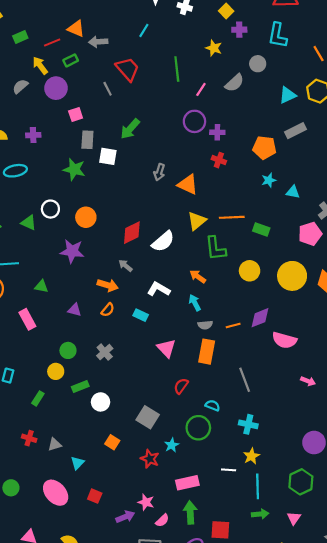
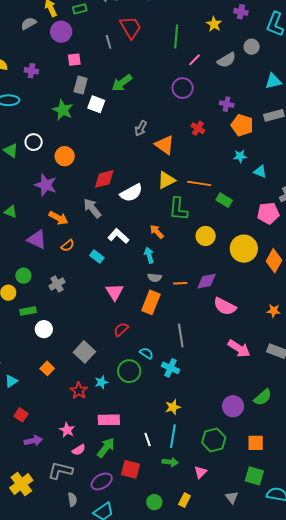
purple cross: (217, 132) -> (227, 104), moved
gray arrow: (125, 266) -> (92, 208), size x1.5
orange arrow: (108, 285) -> (58, 218), moved
purple triangle: (74, 310) -> (37, 239), size x1.5
pink arrow: (308, 381) -> (239, 348), size x1.6
cyan cross: (248, 424) -> (171, 368), moved
white line: (229, 470) -> (148, 439), moved, turned 56
green arrow: (190, 512) -> (106, 448), turned 30
purple arrow: (125, 517) -> (33, 441), moved

